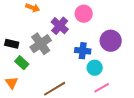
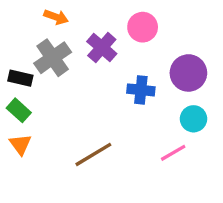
gray cross: (41, 44) -> (53, 58), moved
green rectangle: (22, 63) -> (19, 110), moved
cyan circle: (95, 68) -> (194, 119), moved

